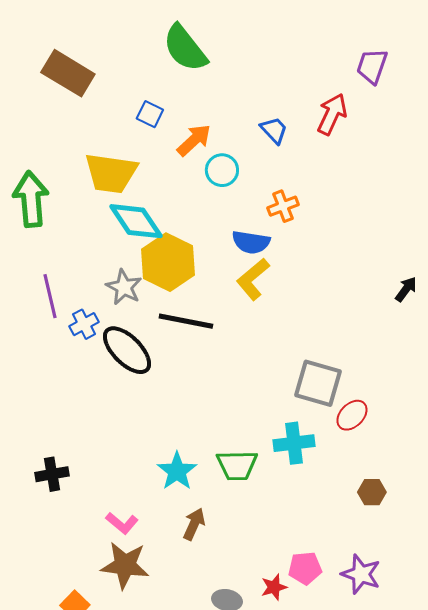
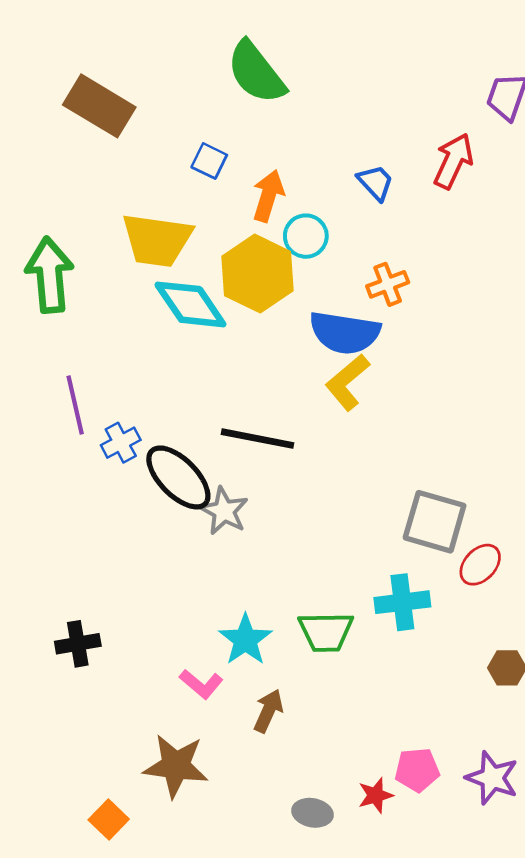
orange arrow: (194, 140) -> (268, 196), turned -30
blue semicircle: (251, 242) -> (345, 333), size x1.4
yellow hexagon: (168, 262) -> (258, 274), moved
gray star: (124, 287) -> (224, 511), moved
pink L-shape: (122, 523) -> (201, 684), moved

